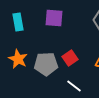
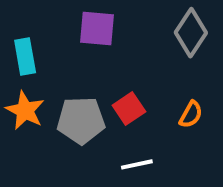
cyan rectangle: (18, 22) -> (25, 57), moved
white line: (74, 86) -> (137, 164), turned -49

